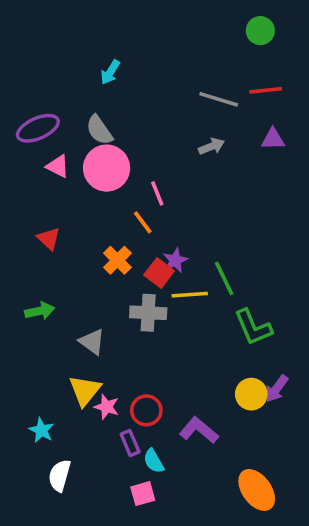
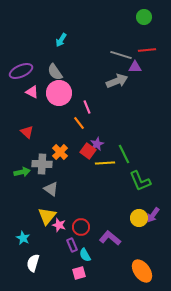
purple triangle: (273, 139) -> (135, 67), moved
gray arrow: (211, 146) -> (117, 81), size x1.5
orange cross: (117, 260) -> (60, 152), moved
gray cross: (148, 313) -> (42, 164), moved

